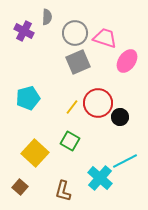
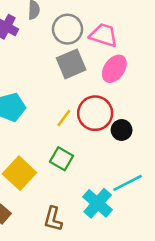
pink ellipse: (127, 61) -> (114, 69), moved

